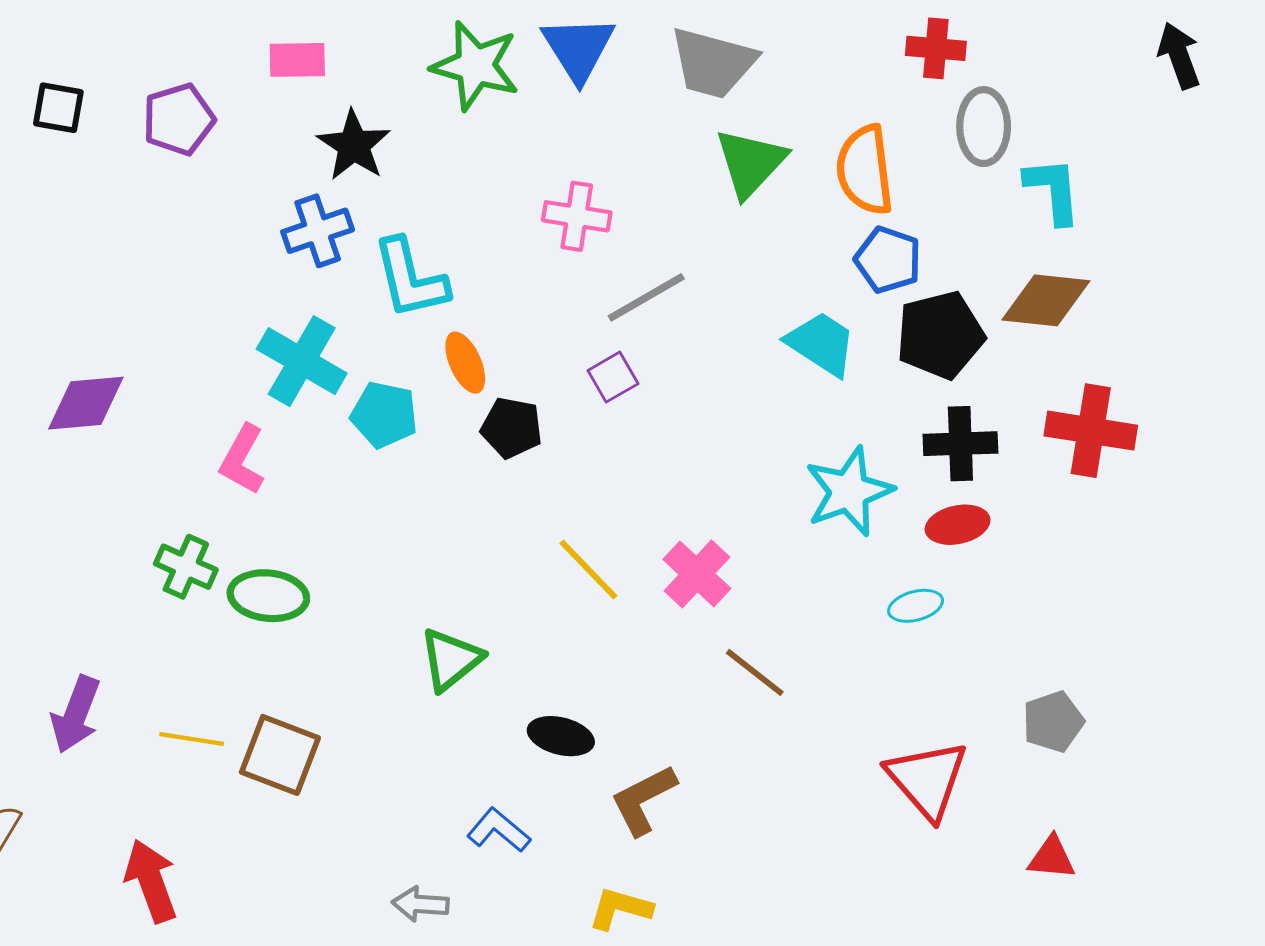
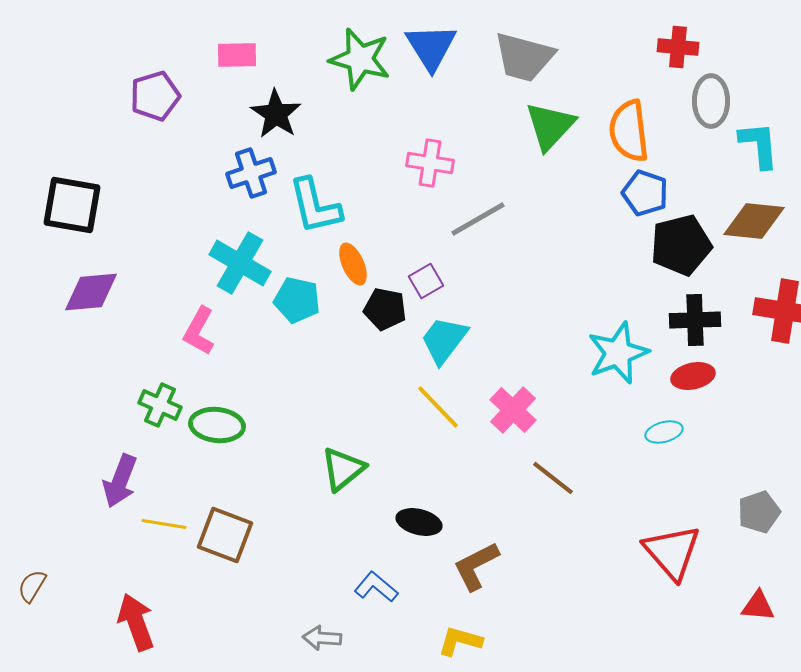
black square: (58, 108) -> (72, 205), moved, size x1.6
cyan trapezoid: (821, 344) -> (444, 340), moved, turned -86
purple square: (613, 377) -> (426, 281), moved
purple arrow: (76, 714) -> (120, 481), moved

